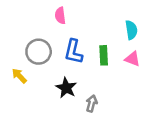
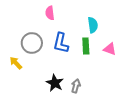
cyan semicircle: (131, 30) -> (93, 25), moved
black star: (66, 88) -> (55, 83), moved

